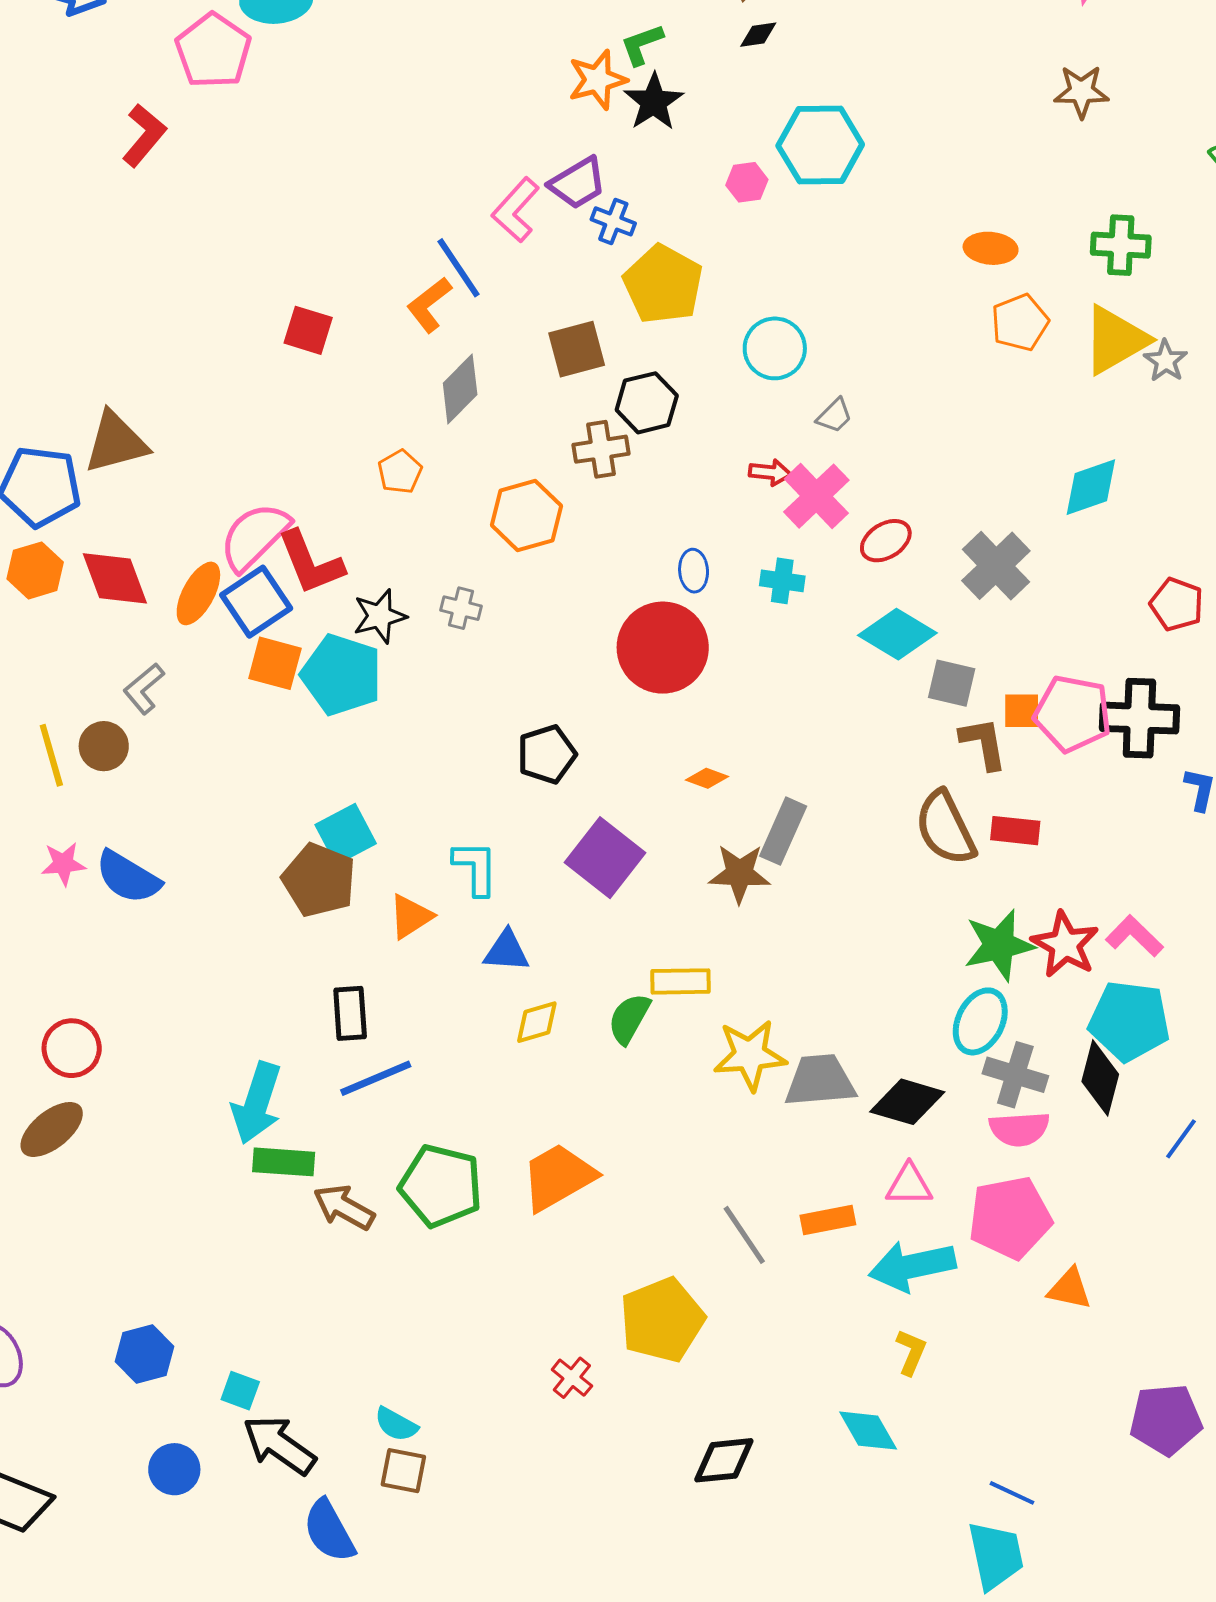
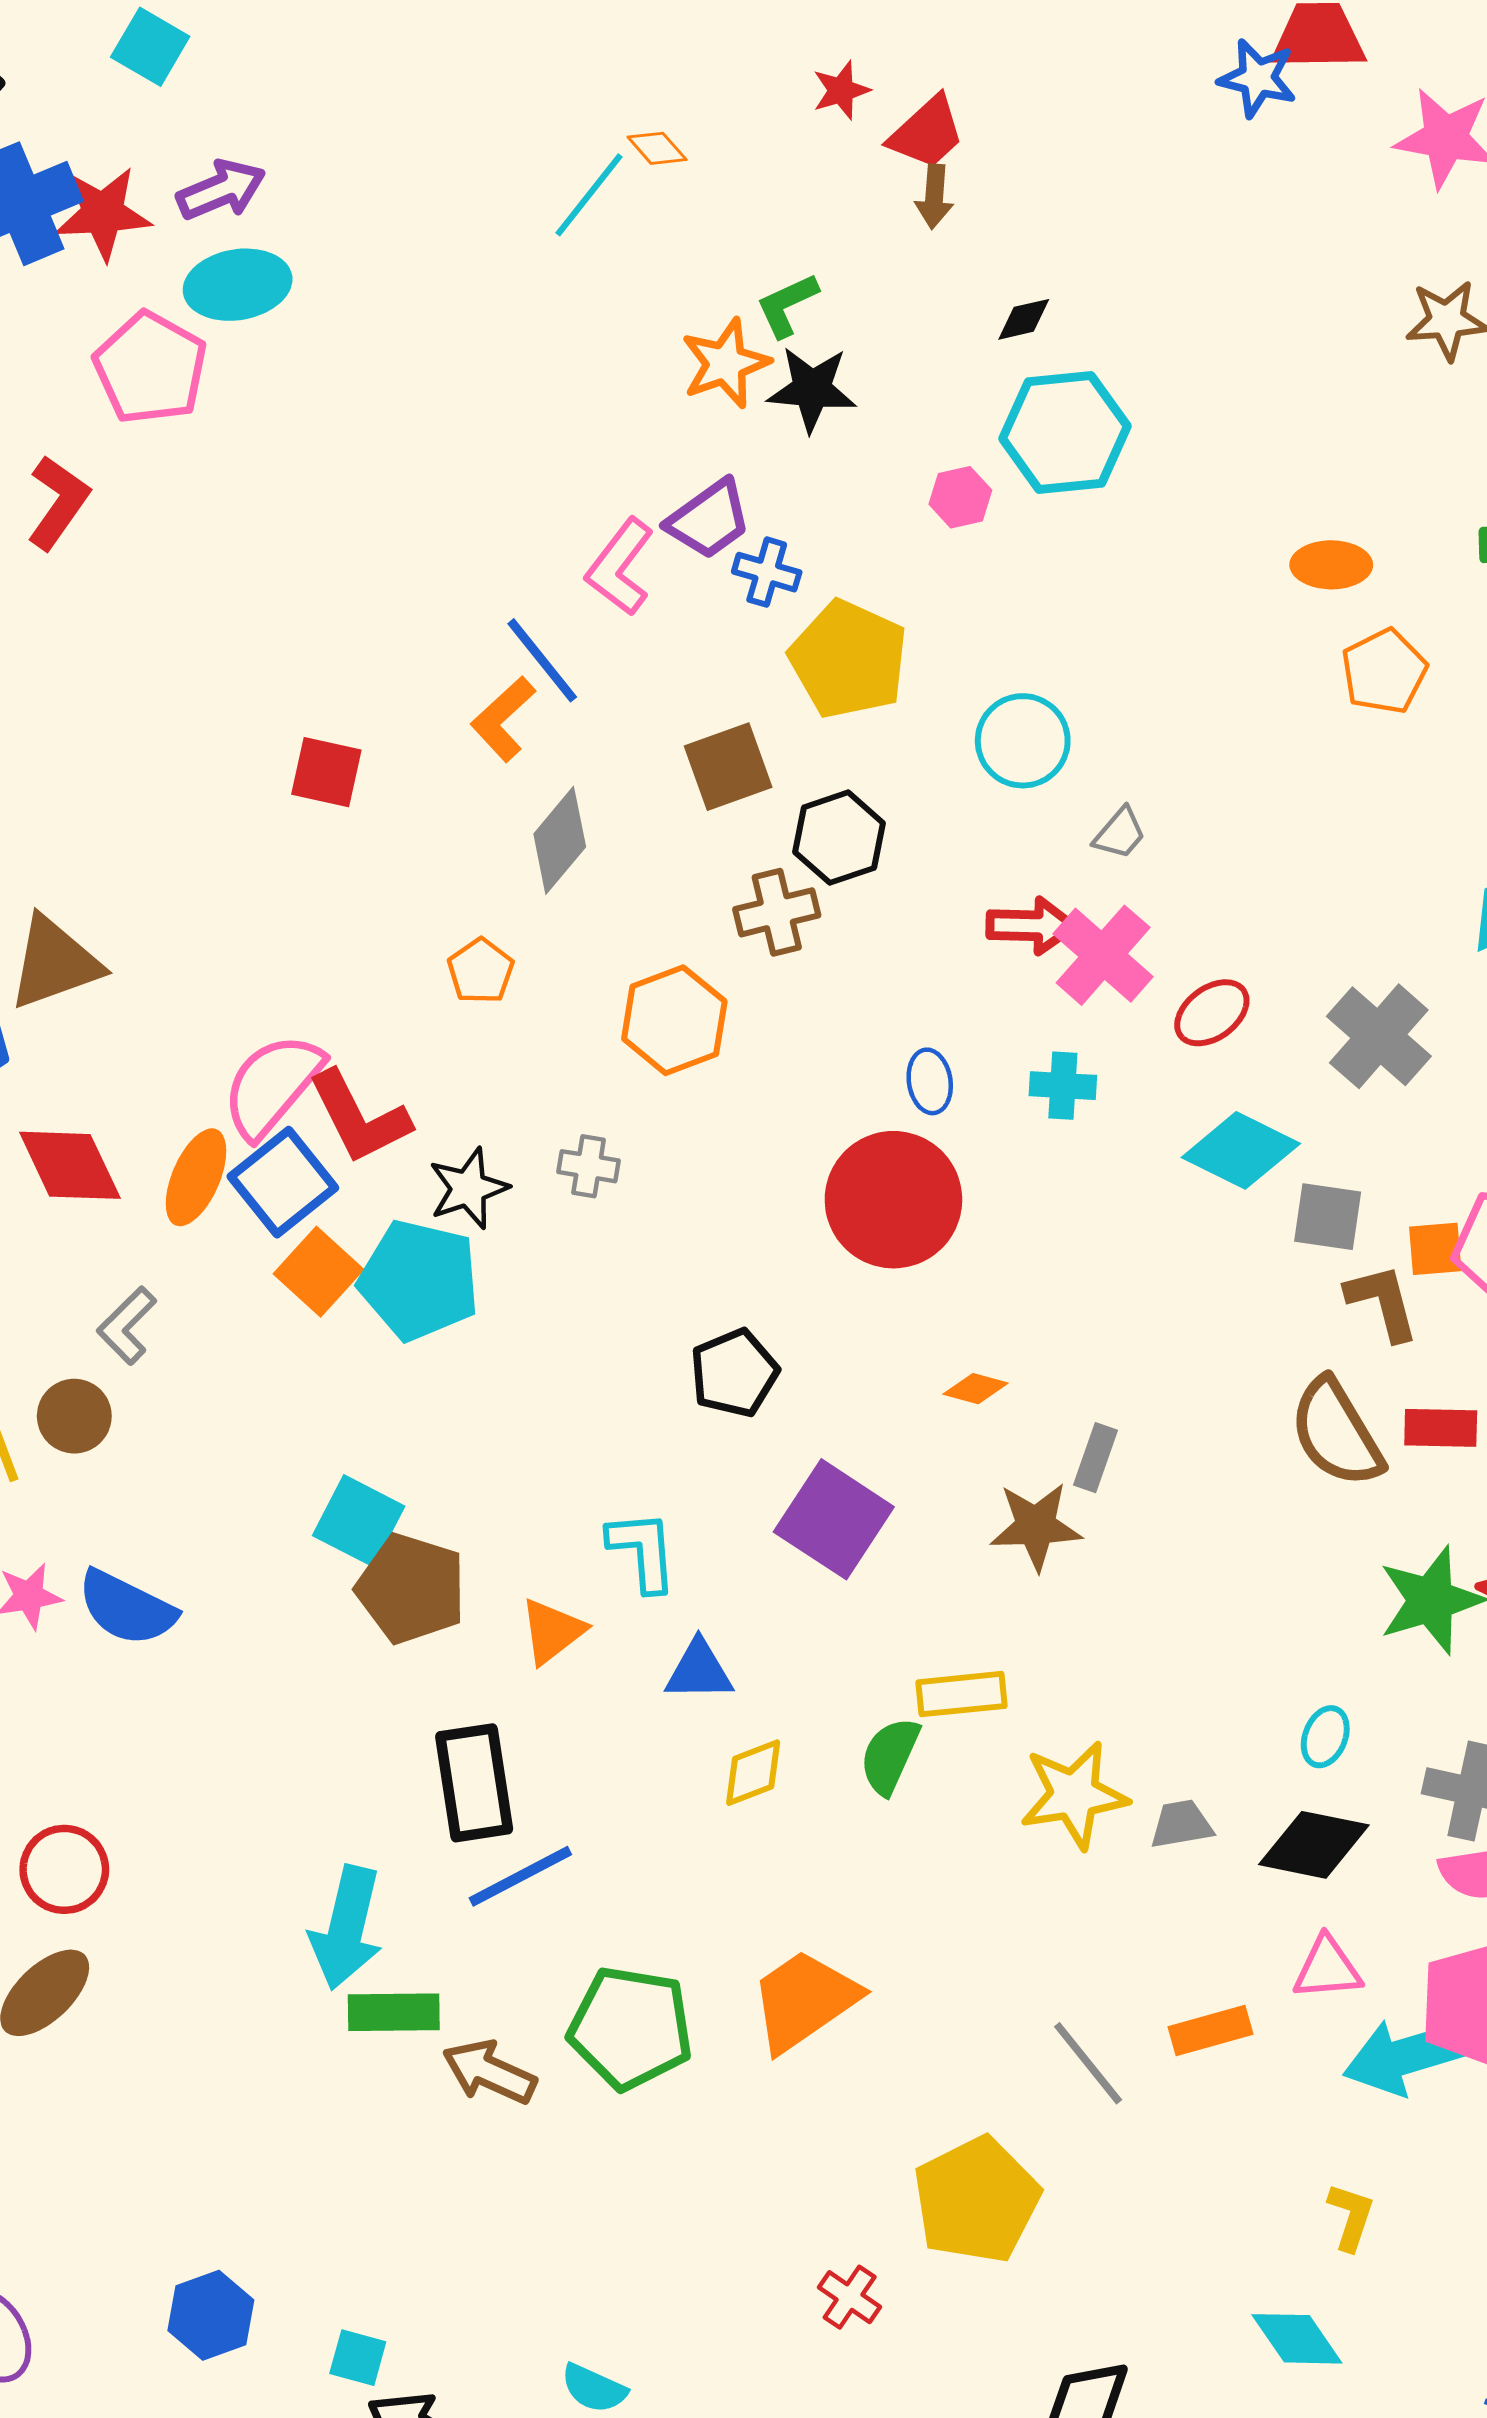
black diamond: (758, 35) -> (1024, 319), moved
black star: (654, 102) -> (812, 389), turned -30
red arrow: (770, 472) -> (1031, 926), size x1.4
orange square: (275, 663) -> (319, 1272), turned 32
gray rectangle: (783, 831) -> (1095, 1458), size x0.7
cyan square: (346, 834) -> (359, 1521), moved, turned -30
black rectangle: (350, 1013) -> (474, 1783), size x1.4
cyan ellipse: (980, 1021) -> (1325, 1737), moved, size x0.6
gray trapezoid: (820, 1081) -> (1181, 1824), size x0.6
cyan arrow: (912, 1266) -> (1408, 2056), moved

